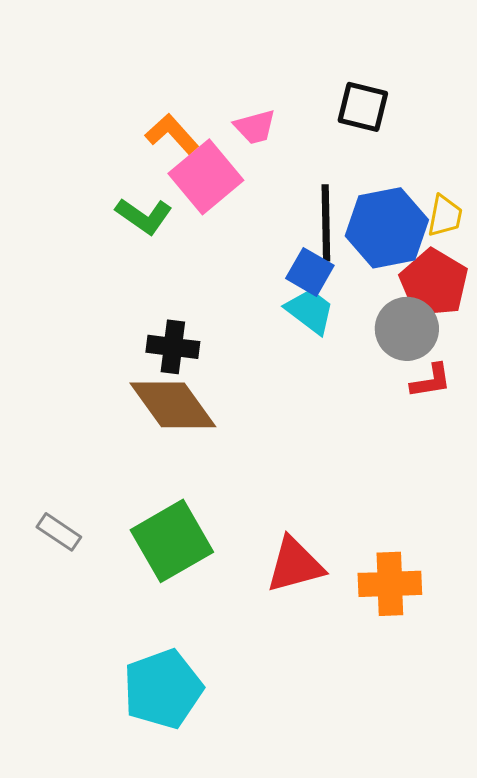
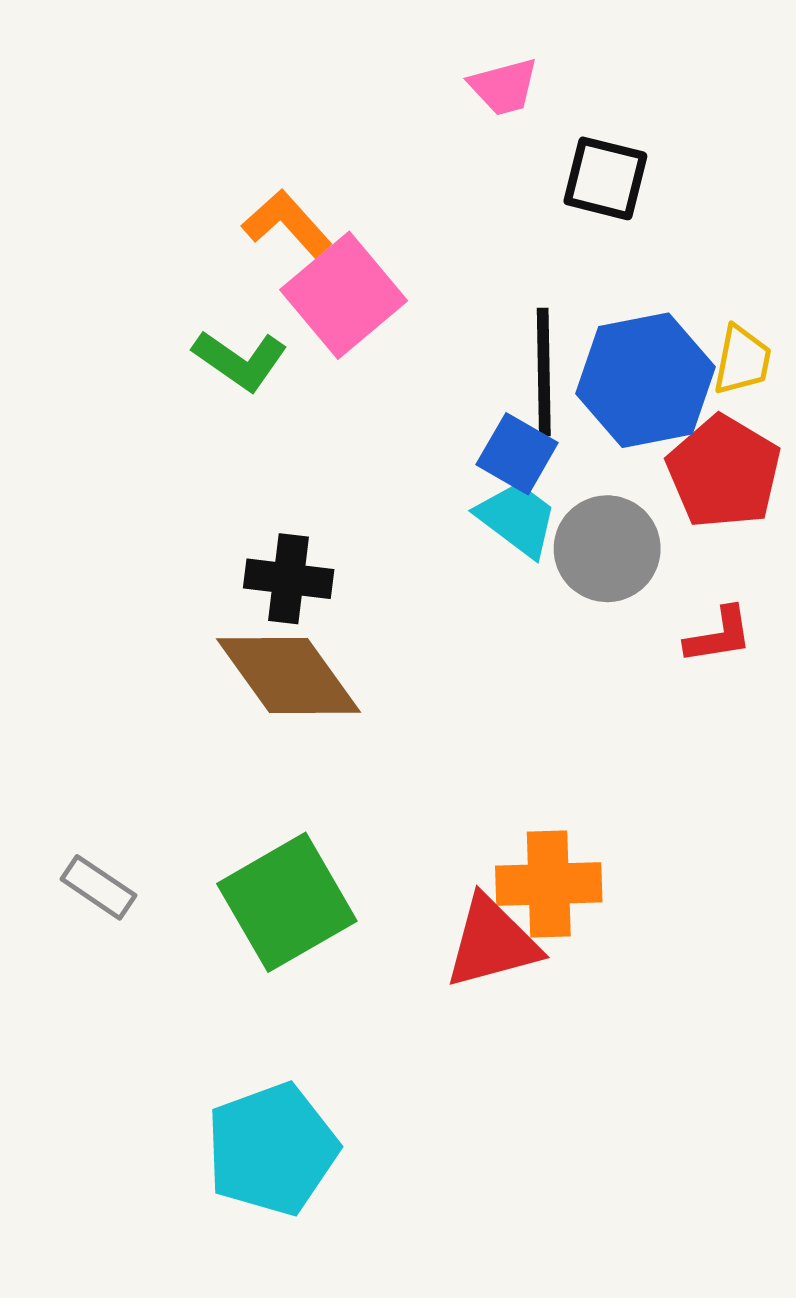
pink trapezoid: (255, 127) -> (504, 87), moved
gray circle: (407, 329) -> (607, 549), moved
orange cross: (390, 584) -> (549, 884), moved

